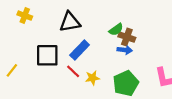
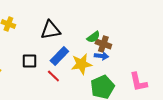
black square: (47, 55) -> (29, 61), size x0.7
yellow star: (92, 78) -> (81, 64), moved, size x1.5

